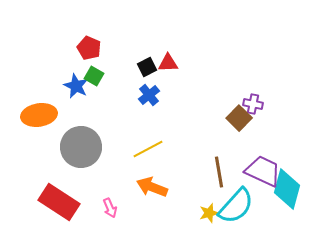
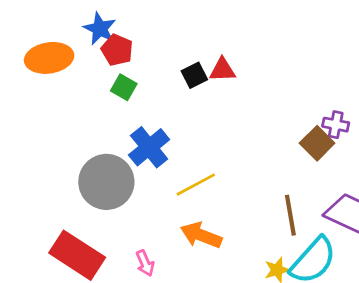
blue star: (76, 86) -> (100, 29), moved
blue cross: (149, 95) -> (149, 147), moved, size x1.4
orange ellipse: (39, 115) -> (49, 58), moved

